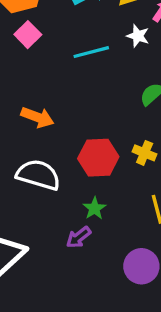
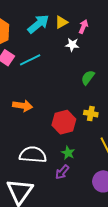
cyan line: (91, 52) -> (30, 60), moved
white semicircle: (38, 175) -> (33, 155), moved

